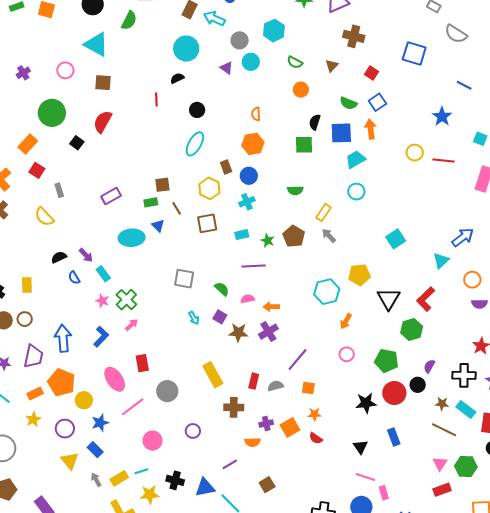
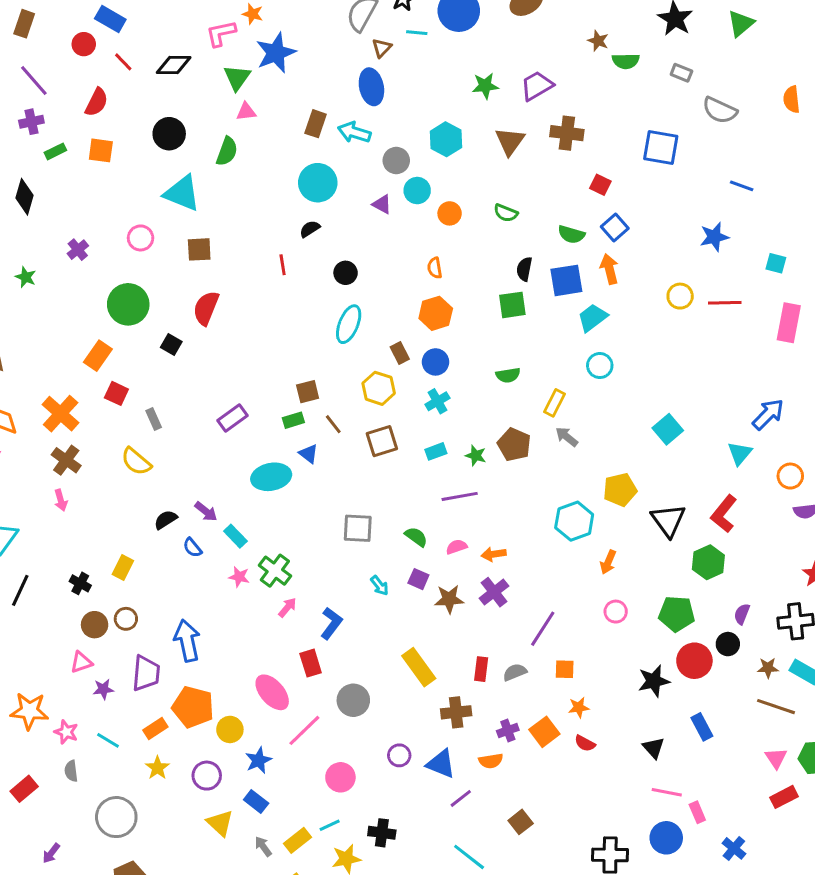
green semicircle: (295, 62) -> (506, 213), moved
brown triangle: (332, 66) -> (510, 141), moved, size x1.5
orange circle: (301, 90) -> (450, 213), moved
blue star: (442, 116) -> (714, 237), turned 30
yellow rectangle: (27, 285) -> (123, 567), turned 35
blue L-shape: (101, 337) -> (331, 623), moved
blue triangle: (205, 487) -> (441, 764), moved, turned 40

